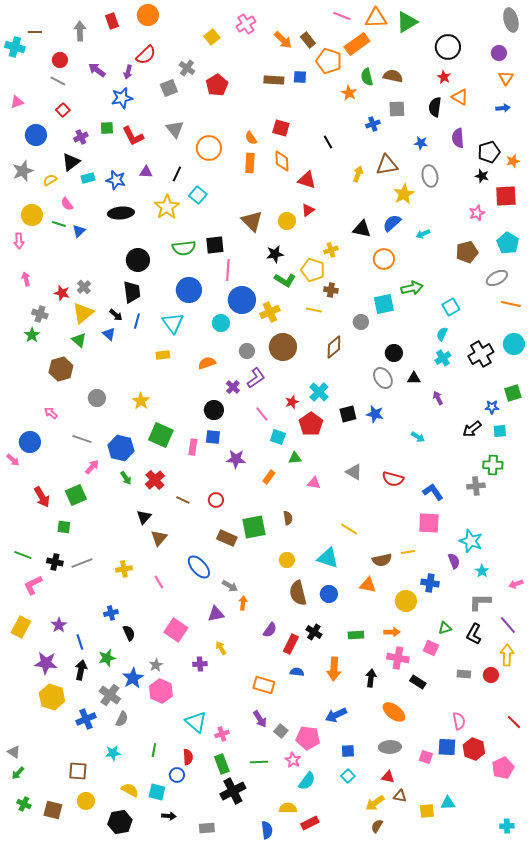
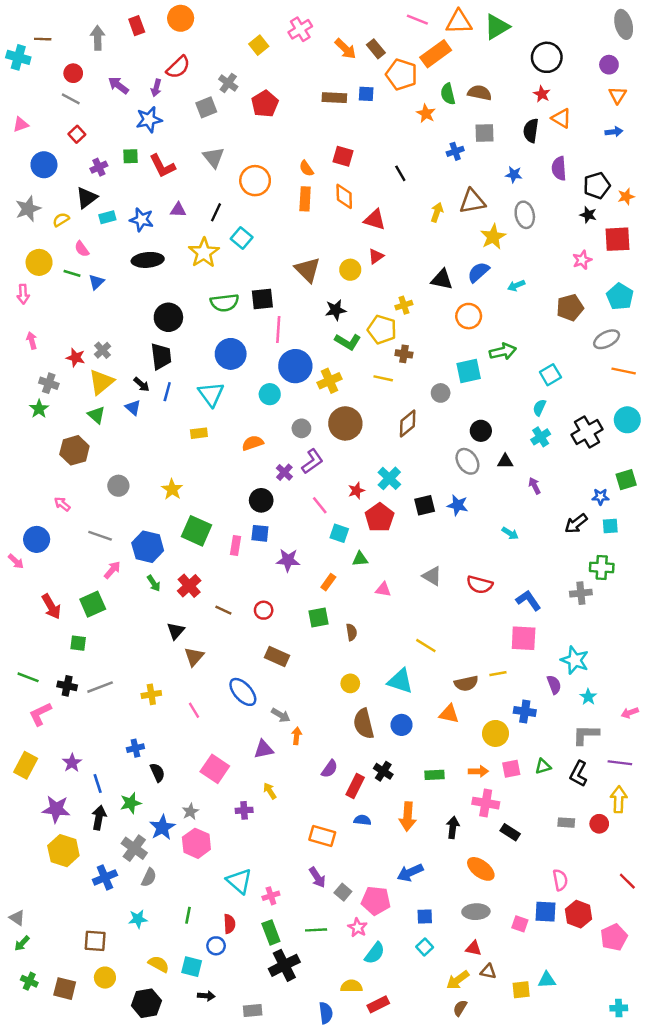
green square: (254, 527) -> (319, 618), moved, size x0.7
purple line: (508, 625) -> (620, 763), turned -42
pink square: (431, 648) -> (511, 769), moved, turned -35

